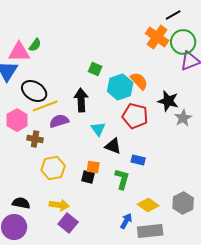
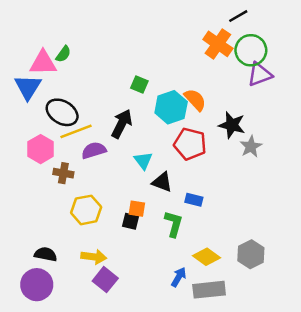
black arrow: (81, 100) -> (122, 124), turned 30

